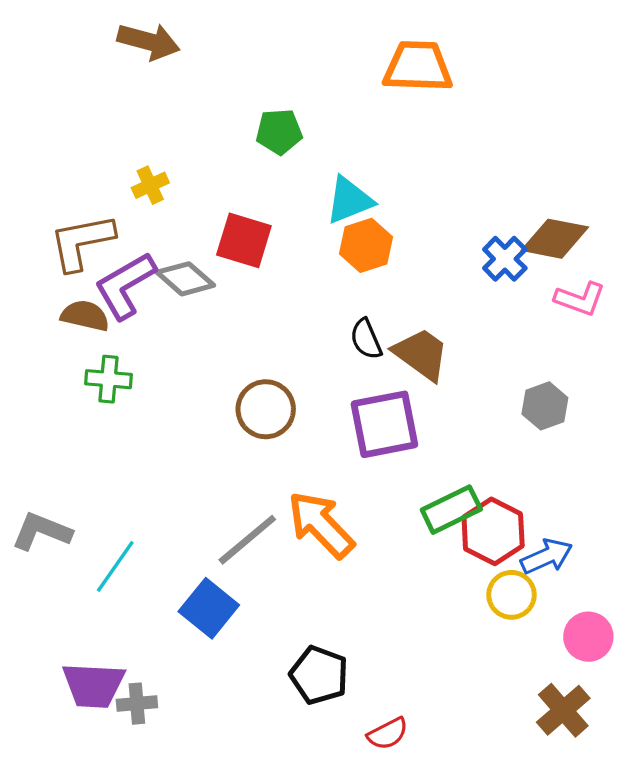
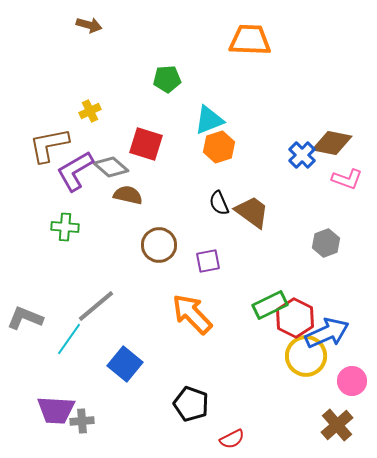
brown arrow: (149, 41) -> (89, 25), size x0.7
brown semicircle: (85, 316) -> (128, 195), moved
purple square: (384, 424) -> (208, 261), moved, size x0.6
gray line: (247, 540) -> (96, 306), moved
blue arrow: (547, 556) -> (327, 333), size x1.4
yellow circle: (511, 595) -> (306, 356), size x1.4

